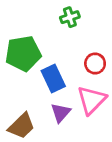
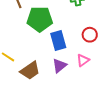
pink triangle: (91, 100) -> (83, 60), size x0.6

